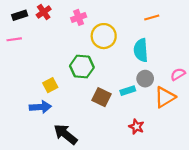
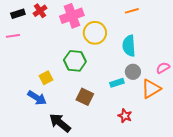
pink cross: (79, 17) -> (72, 16), size x1.6
orange line: (152, 17) -> (132, 11), moved
brown square: (102, 97) -> (85, 97), moved
blue arrow: (40, 107) -> (37, 98), turned 36

